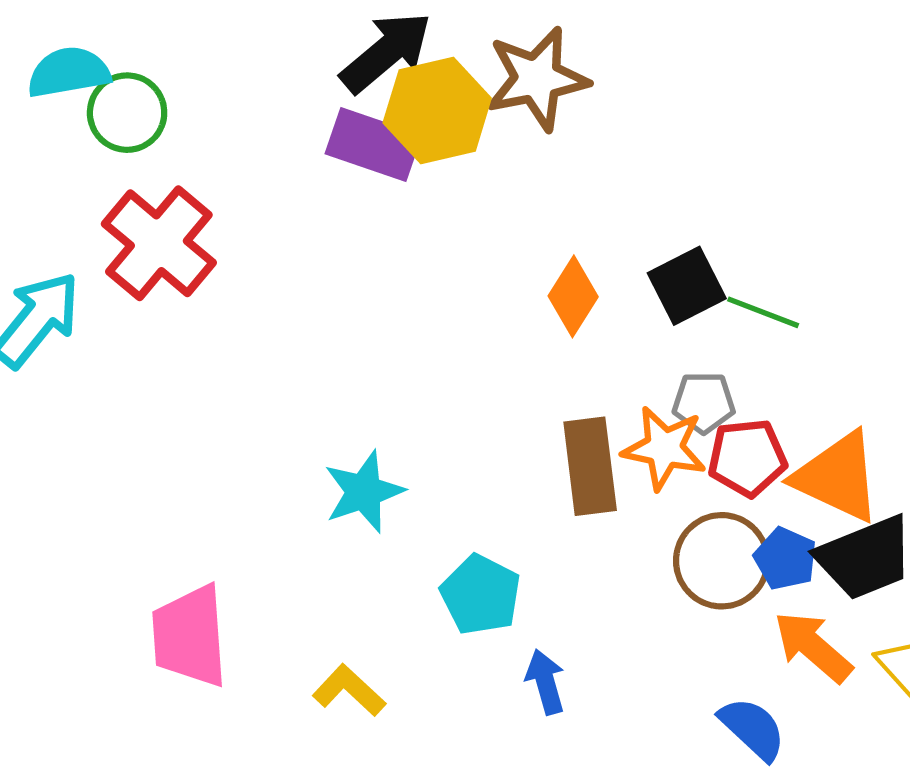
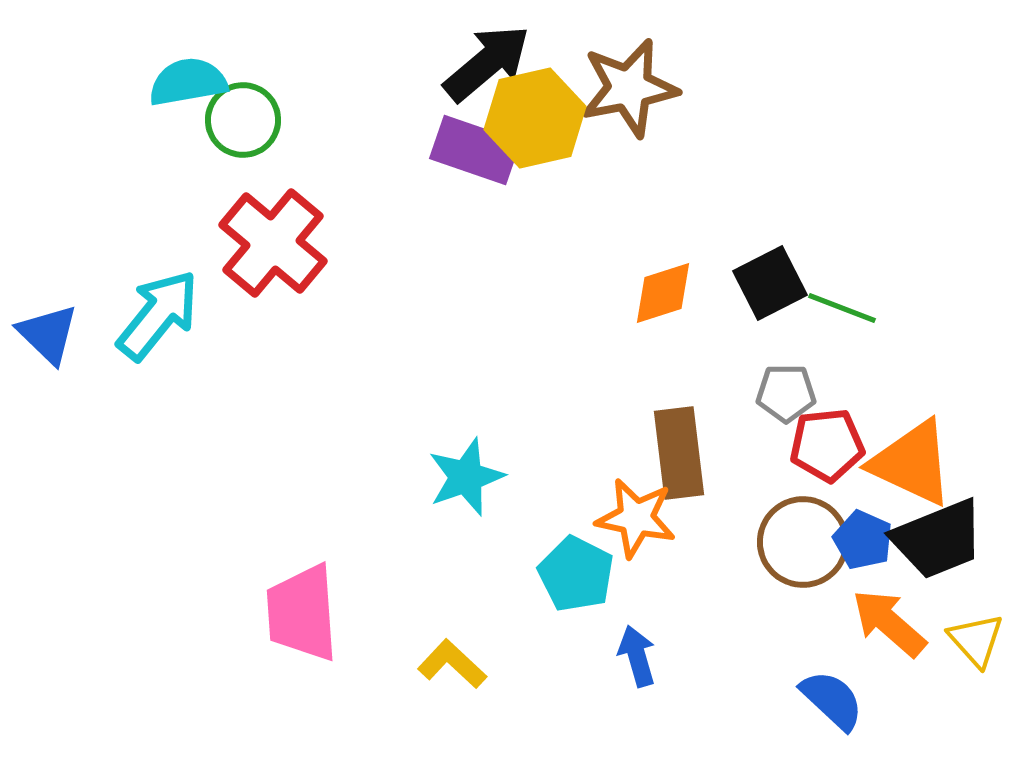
orange diamond: (573, 296) -> (663, 293), turned 40
orange star: (664, 448) -> (636, 518), moved

